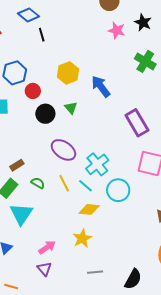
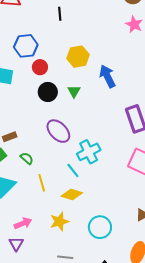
yellow line: (64, 183) -> (42, 183), moved
cyan circle: (118, 190) -> (100, 227), moved

